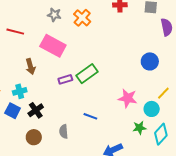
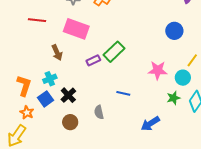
blue square: (13, 111) -> (45, 99), turned 35

